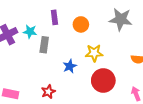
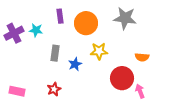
orange circle: (81, 24) -> (86, 23), size x1.5
gray rectangle: (44, 45) -> (55, 53), moved
red circle: (103, 80) -> (122, 78), moved

